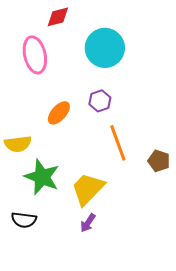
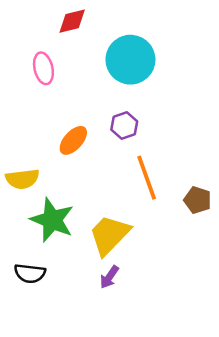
pink ellipse: (35, 55) -> (43, 68), size x0.7

